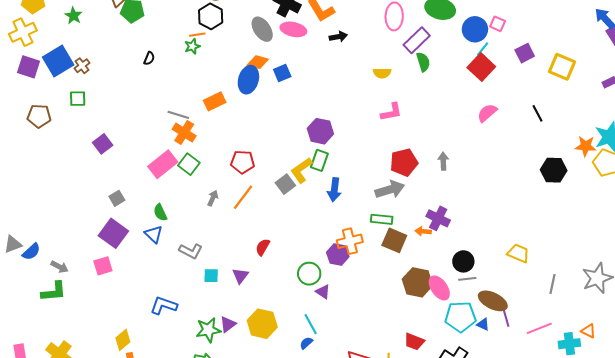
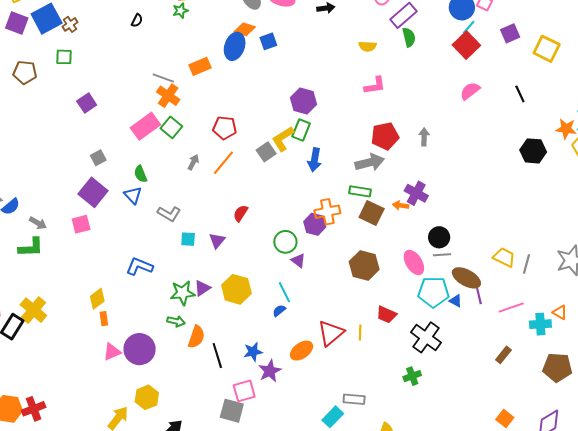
yellow trapezoid: (518, 253) -> (504, 257), moved
brown hexagon: (417, 282) -> (364, 265), moved

